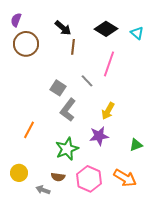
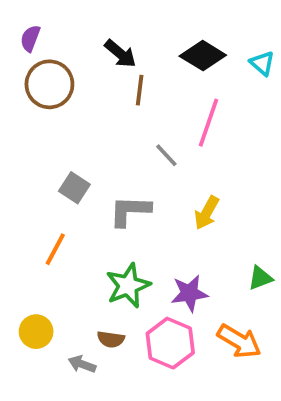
gray square: (58, 88) -> (74, 188), moved
gray L-shape: (68, 110) -> (130, 211), turned 55
purple star: (99, 136) -> (189, 293), moved

